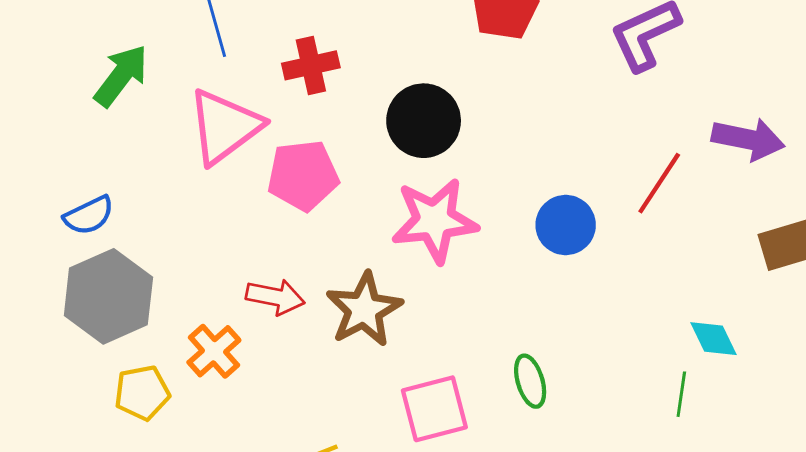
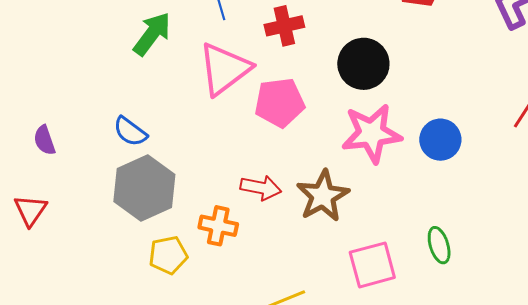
blue semicircle: (89, 215) -> (130, 132), turned 63
blue circle: (566, 225) -> (440, 140), moved
orange cross: (214, 351) -> (218, 226), turned -36

